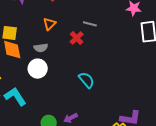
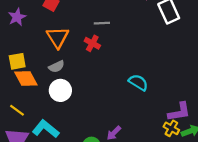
orange triangle: (49, 24) -> (58, 37), size x1.5
cyan semicircle: (86, 80) -> (138, 82), moved

